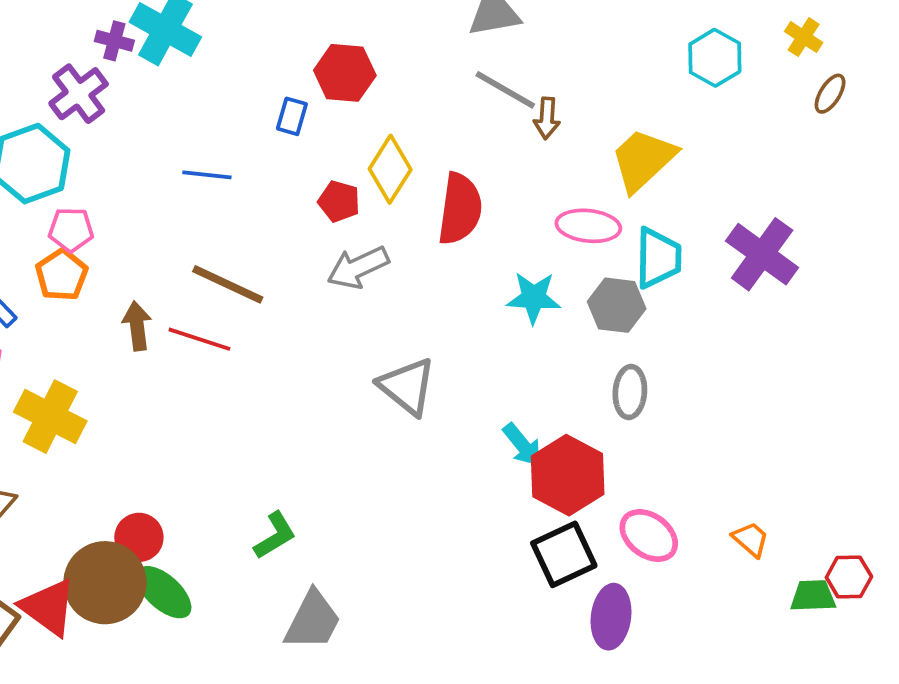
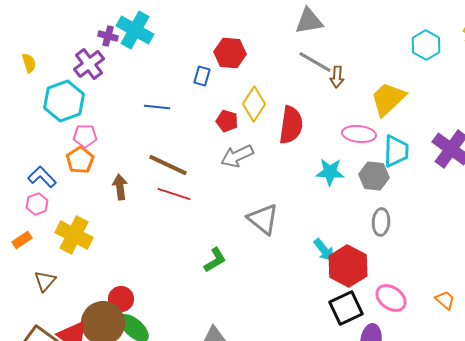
red line: (199, 339) -> (174, 194), moved
green L-shape: (275, 535) -> (215, 260), moved

